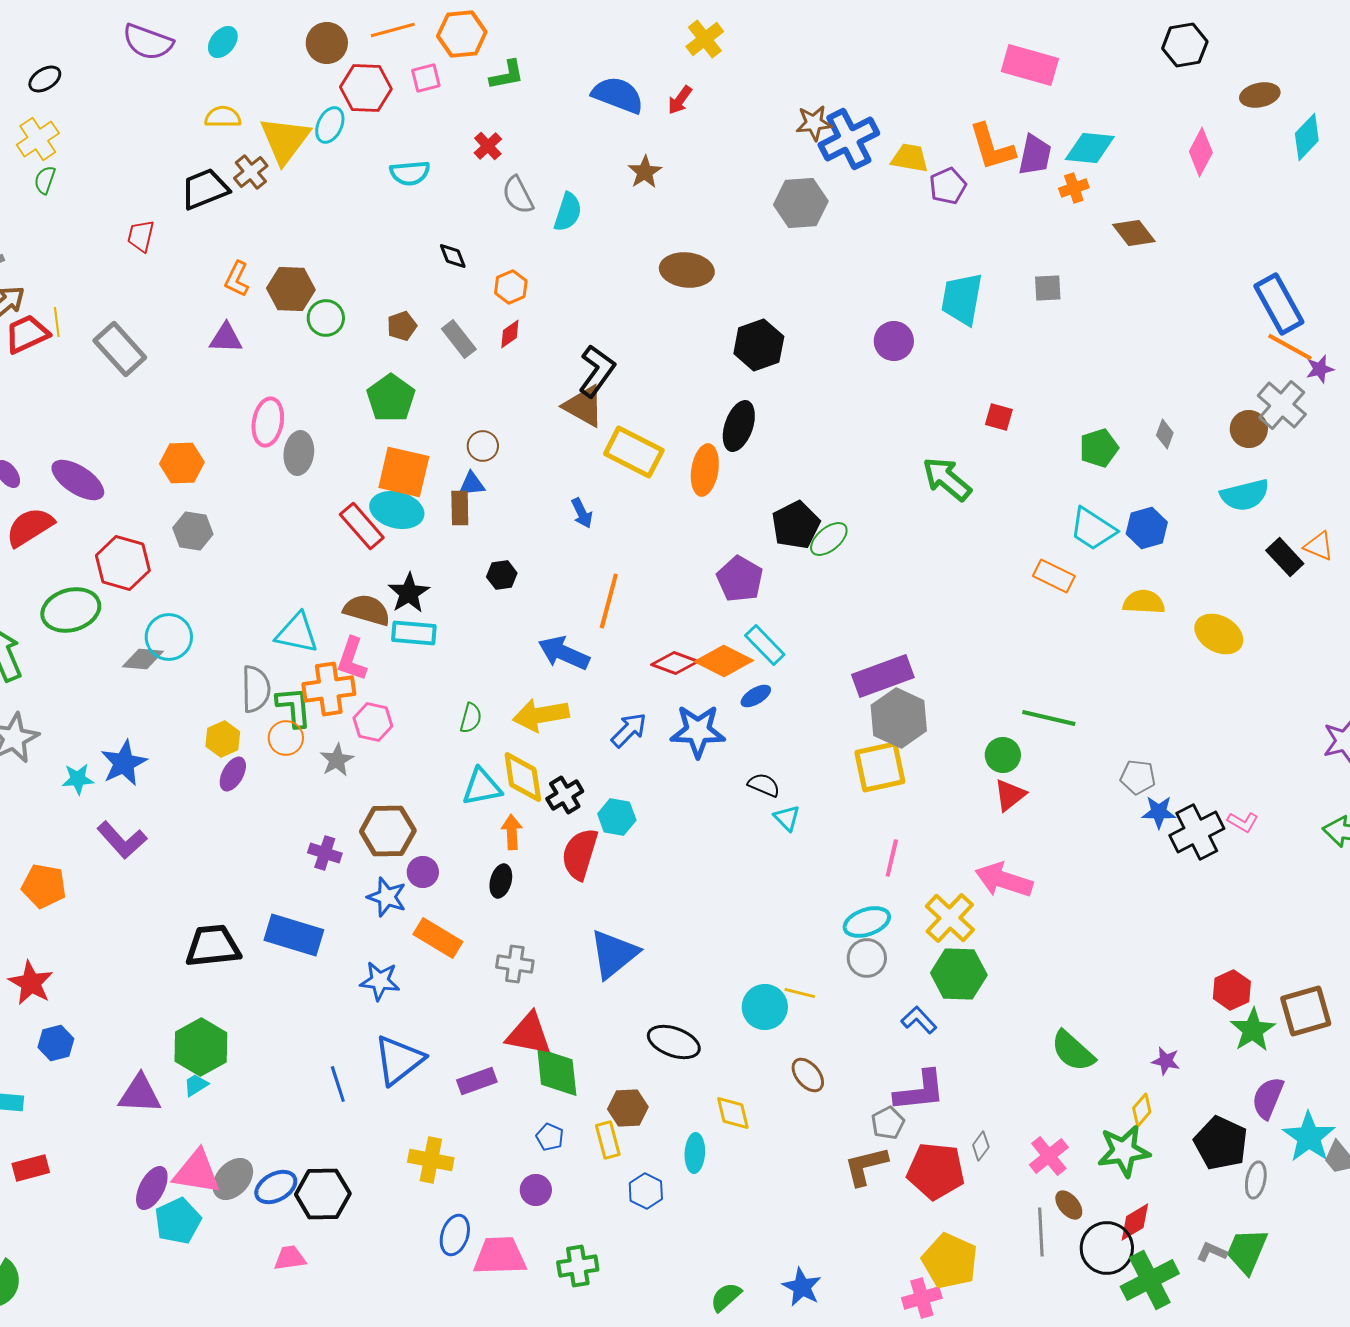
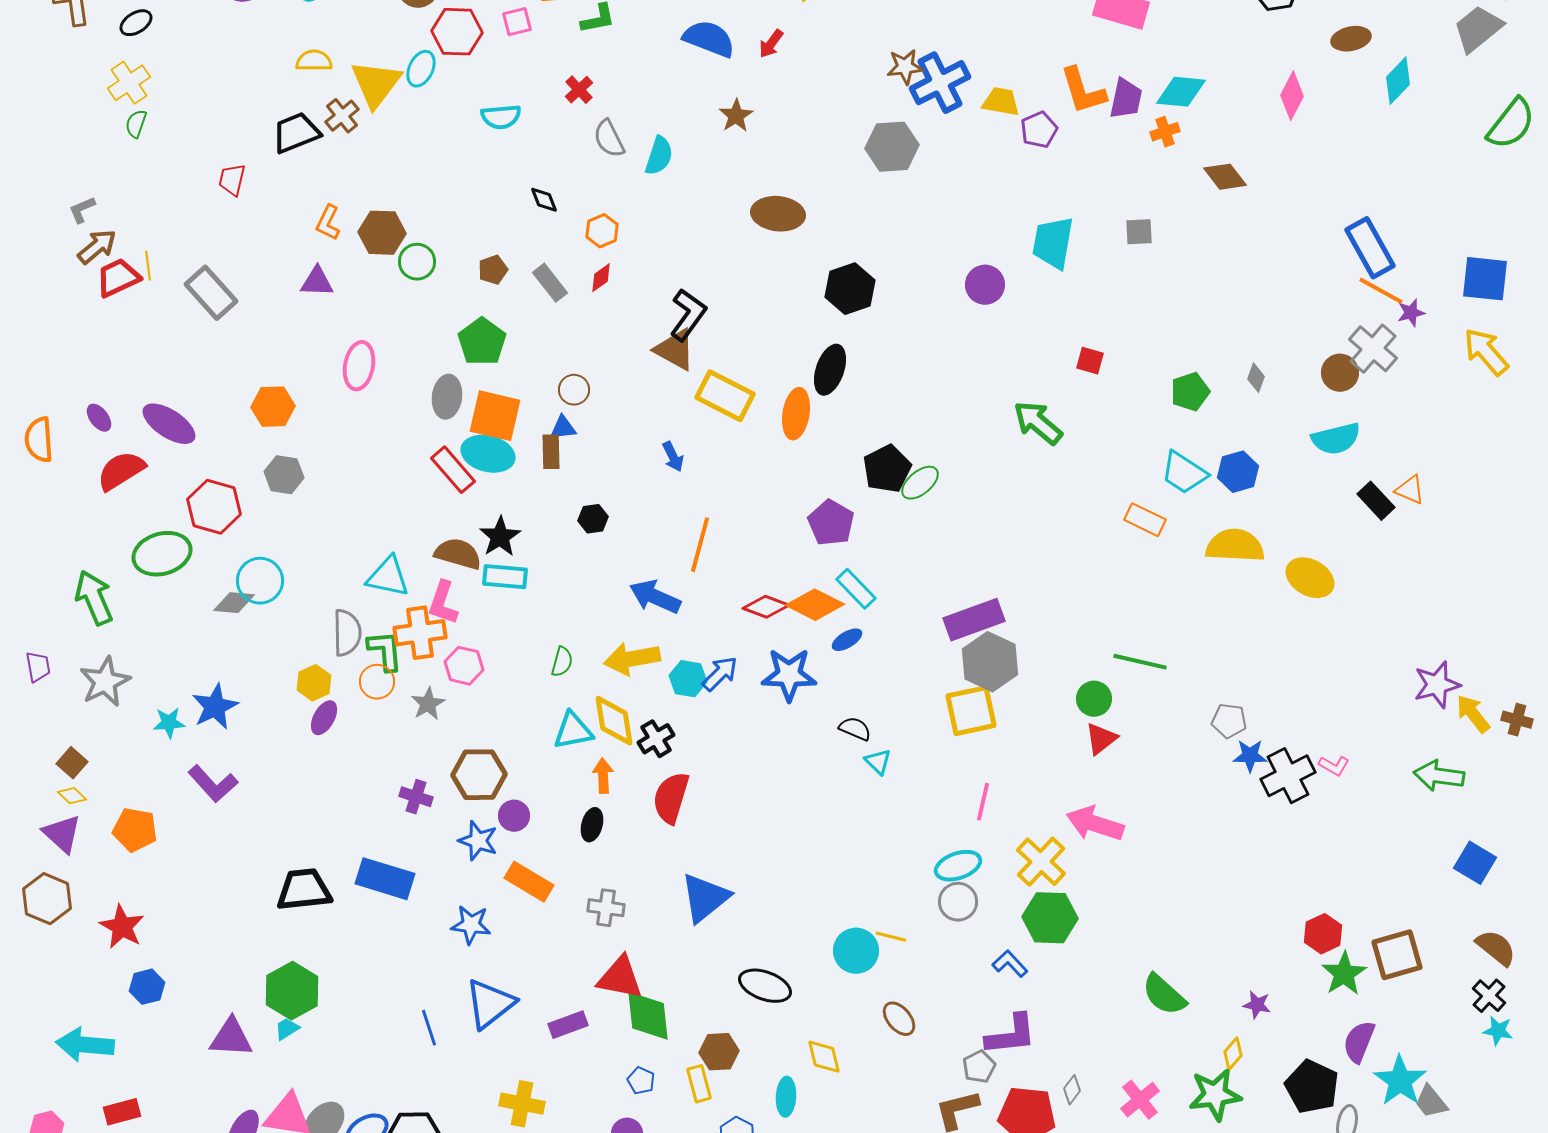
gray ellipse: (299, 453) -> (447, 397), moved
yellow semicircle: (1144, 602) -> (1235, 546), size x1.4
cyan hexagon: (617, 817) -> (688, 679), moved

